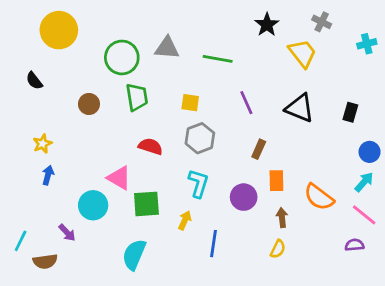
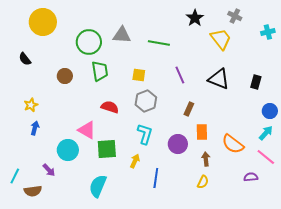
purple semicircle: (354, 245) -> (251, 177), moved

